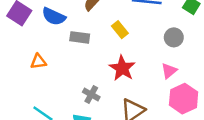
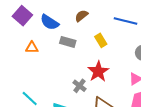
orange triangle: (38, 62) -> (32, 48), moved
gray cross: (91, 95) -> (79, 86), moved

